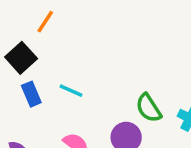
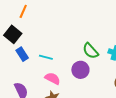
cyan line: (71, 91) -> (46, 57), moved

